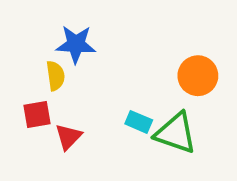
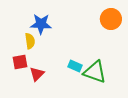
orange circle: (198, 76) -> (111, 19), moved

